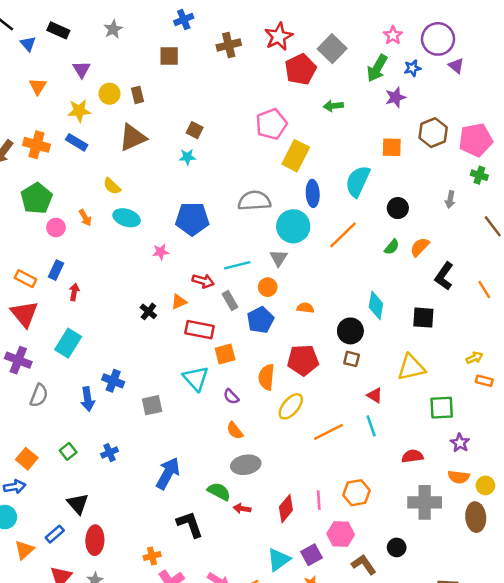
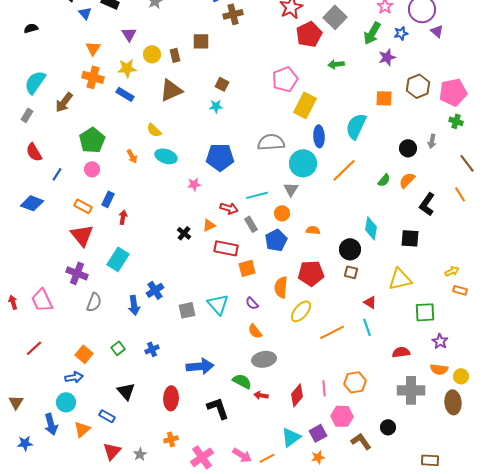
brown cross: (229, 45) -> (233, 14), moved
brown square: (169, 56) -> (201, 41), moved
orange cross: (37, 145) -> (93, 77), moved
black circle: (398, 208) -> (408, 148), moved
pink circle: (56, 228) -> (92, 169), moved
orange line: (484, 290) -> (460, 194), moved
cyan triangle: (196, 378) -> (218, 304), moved
blue cross: (113, 381) -> (155, 290), turned 36
blue arrow: (168, 473) -> (200, 366), turned 56
blue rectangle: (55, 534) -> (107, 416), turned 70
red ellipse: (95, 540) -> (171, 398), moved
orange cross: (152, 556) -> (171, 439), moved

